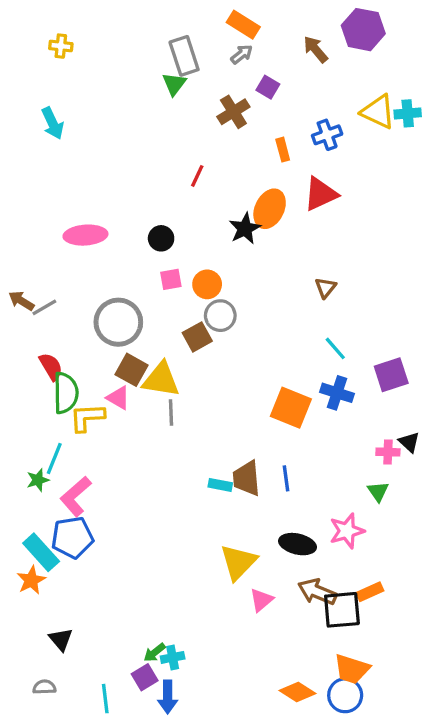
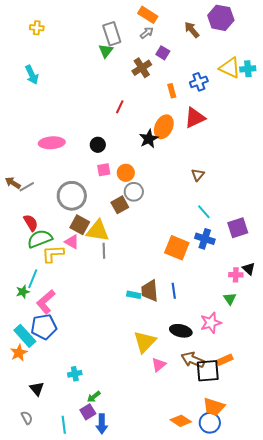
green semicircle: (66, 393) -> (40, 239), turned -110
cyan cross: (173, 657) -> (75, 374), moved
gray semicircle: (44, 687) -> (27, 418), turned 64

